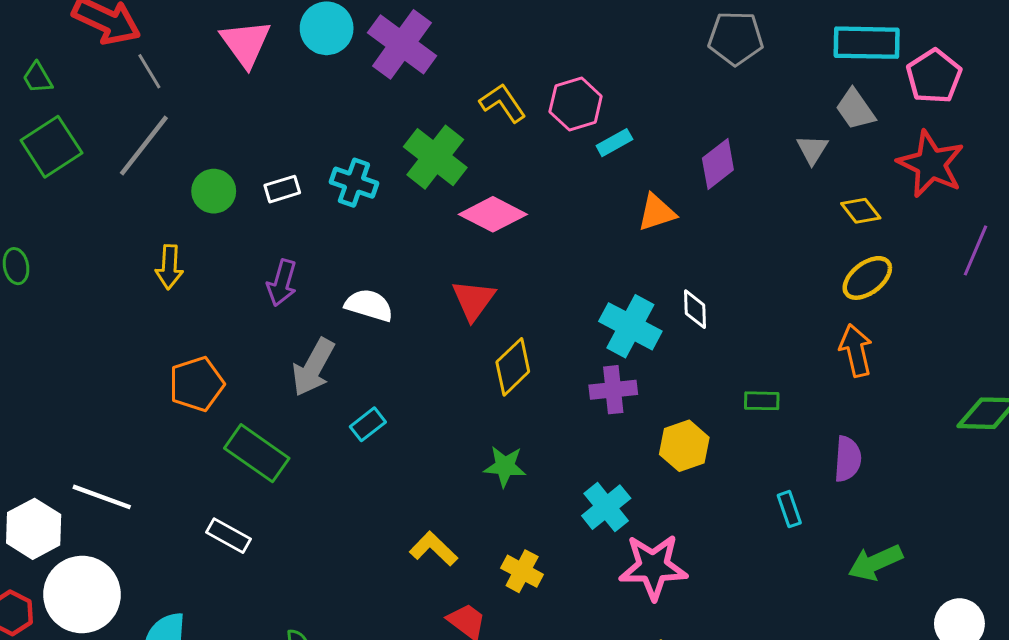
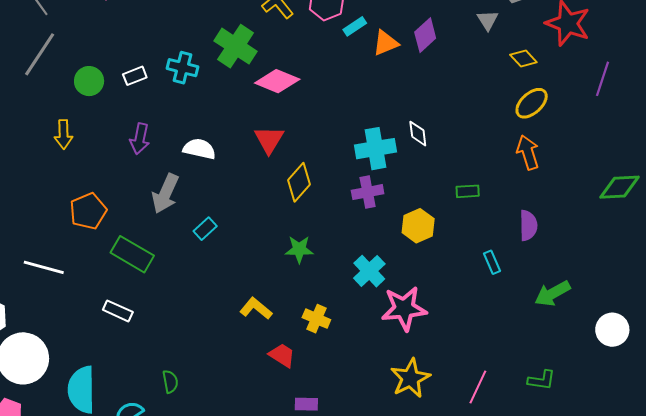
orange triangle: (657, 213) -> (386, 43), moved
cyan cross: (630, 326) -> (376, 149), turned -33
white line: (102, 497) -> (44, 267), moved

